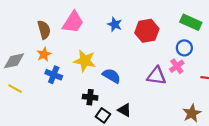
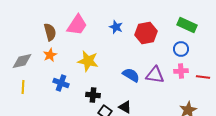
pink cross: (177, 66) -> (181, 71), moved, turned 32
blue cross: (54, 75) -> (61, 83), moved
blue semicircle: (112, 76) -> (131, 75), moved
yellow line: (15, 89) -> (23, 87), turned 64

